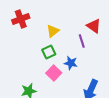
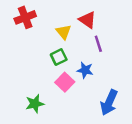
red triangle: (94, 26) -> (87, 20), moved
yellow triangle: (53, 31) -> (64, 32), turned -32

